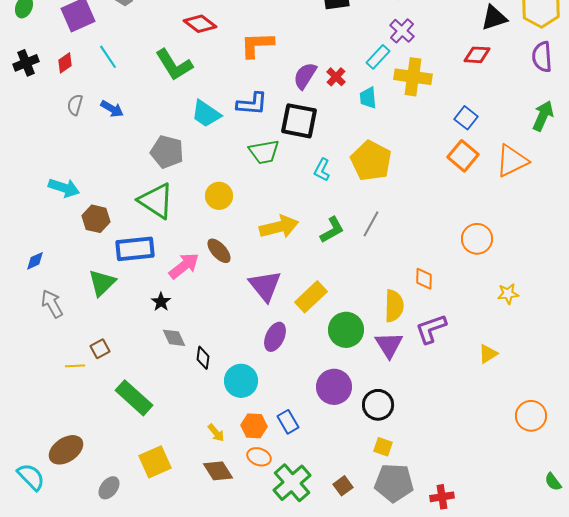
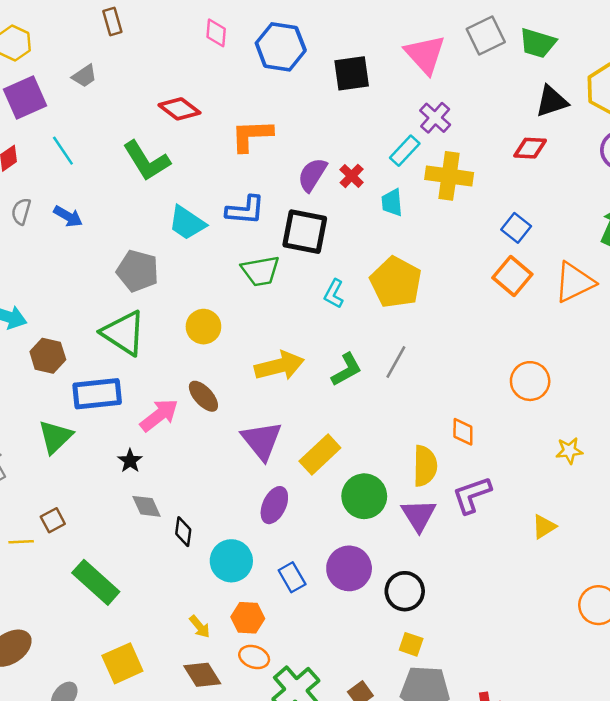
blue rectangle: (288, 422) -> (292, 577), moved

